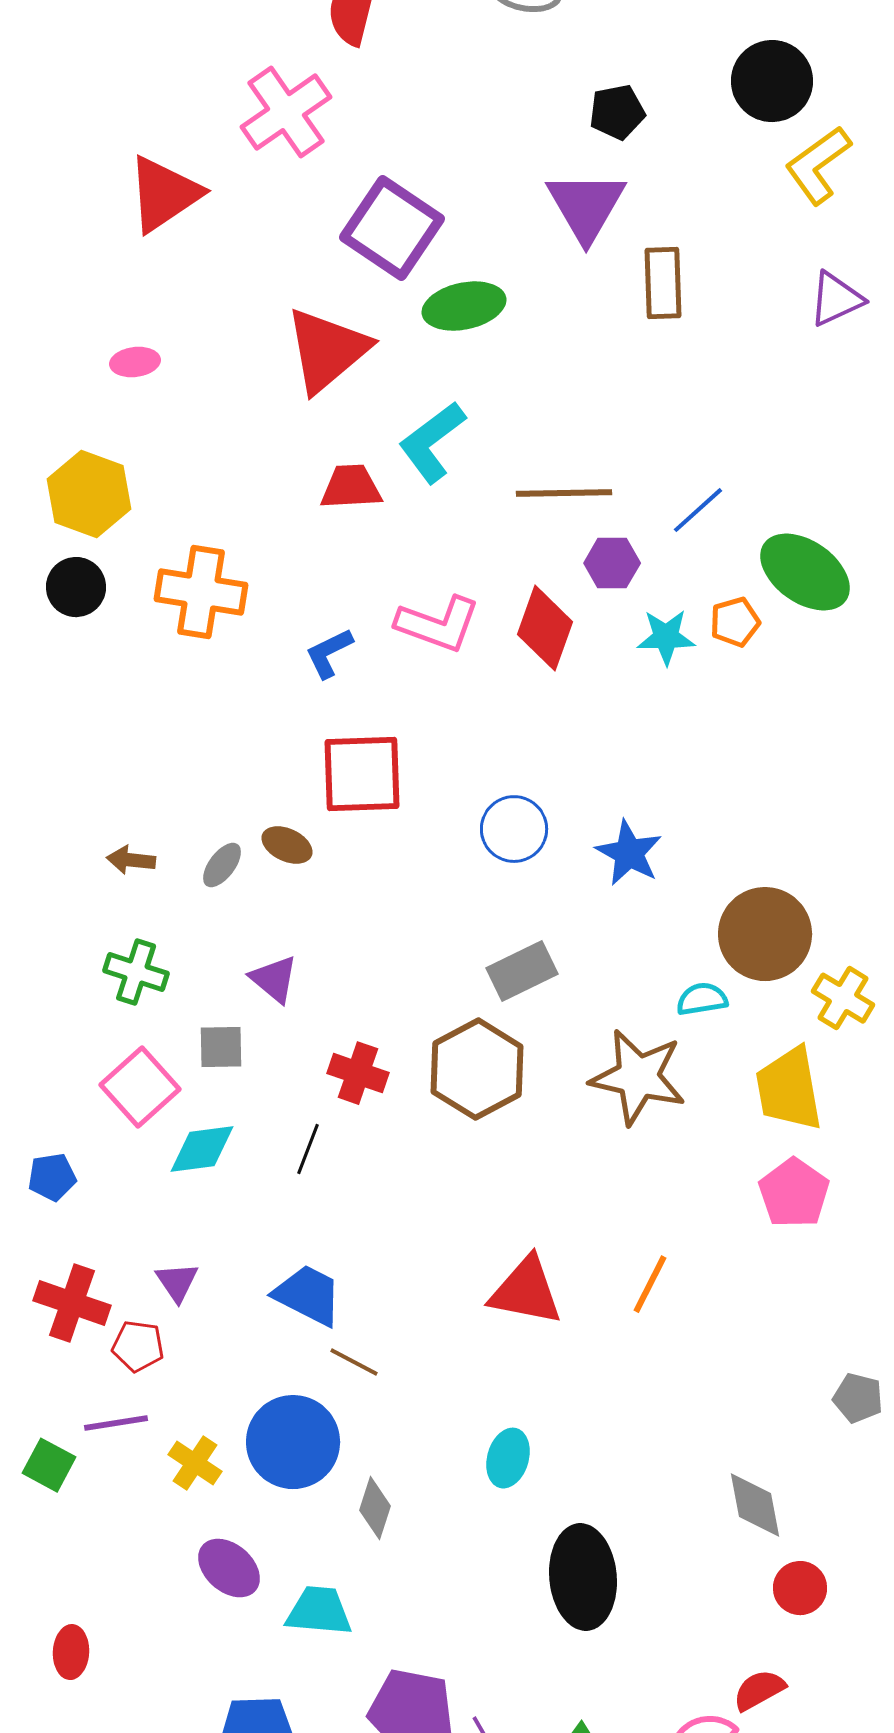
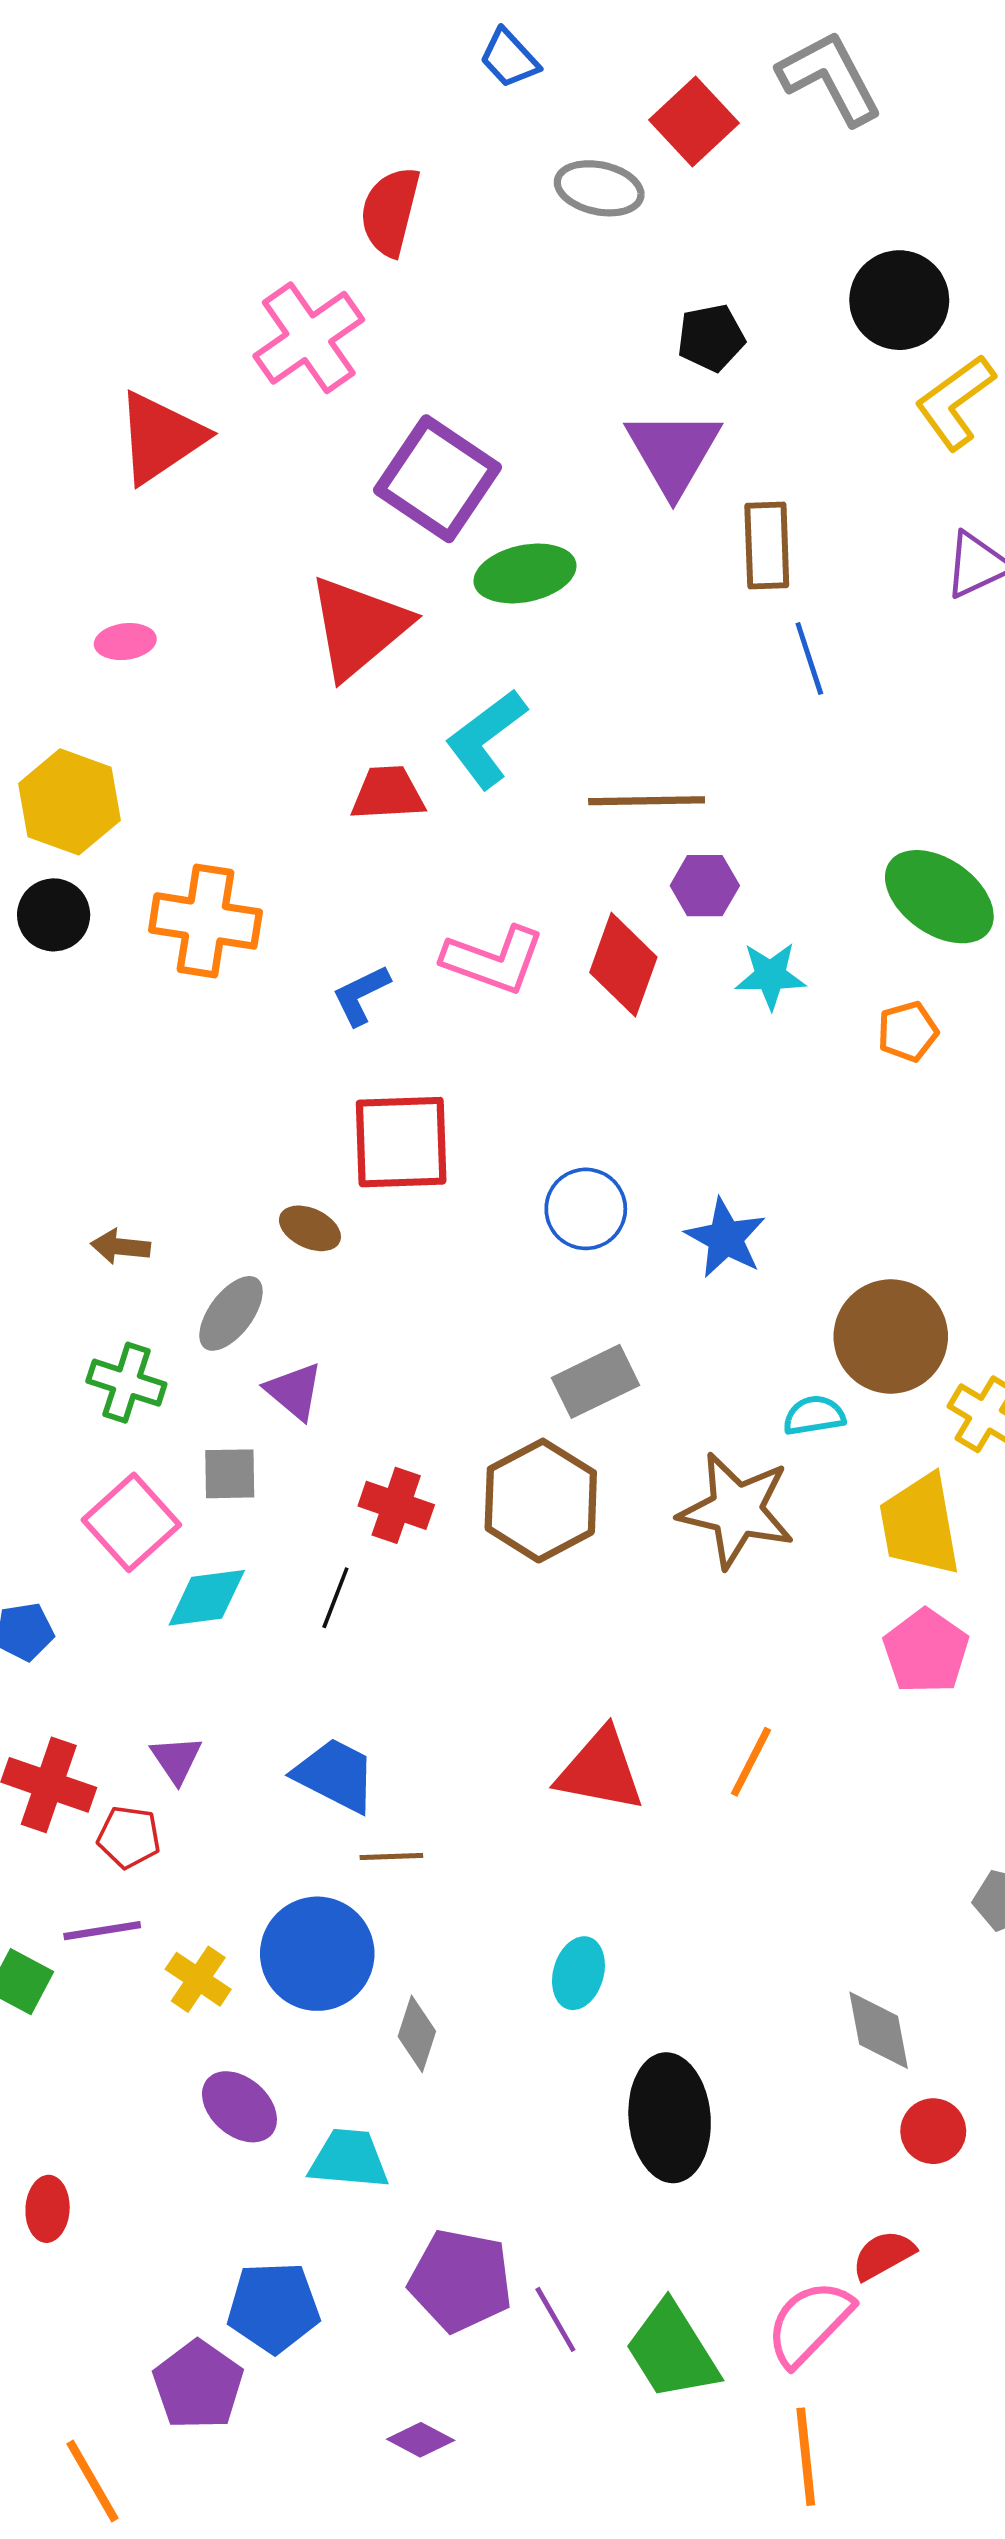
blue line: (698, 510) -> (809, 659), moved, turned -66
orange pentagon: (735, 622) -> (908, 1032), moved
gray ellipse: (222, 865) -> (231, 1313), moved, size x1.4
brown line: (354, 1362) -> (391, 1857), turned -30

